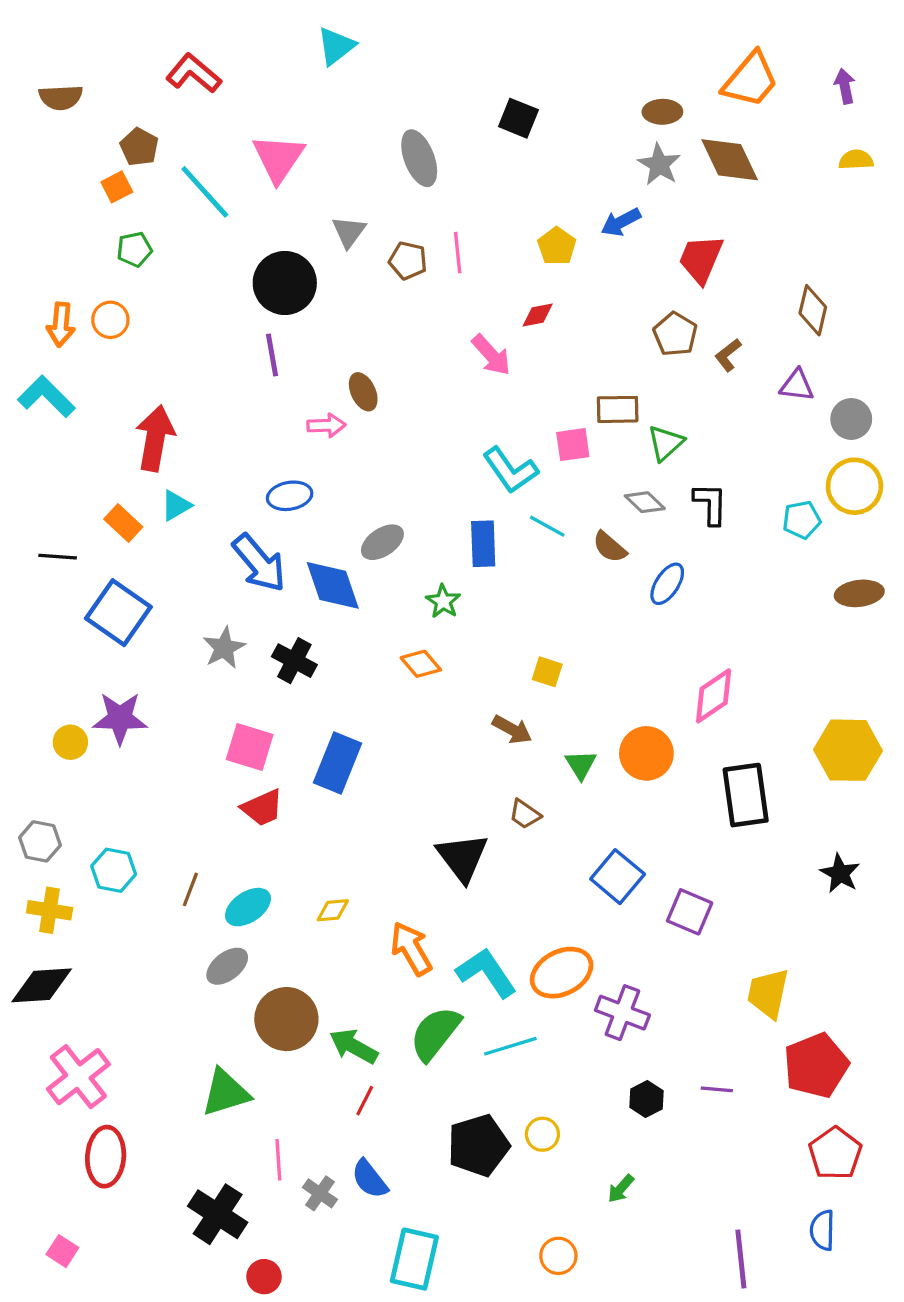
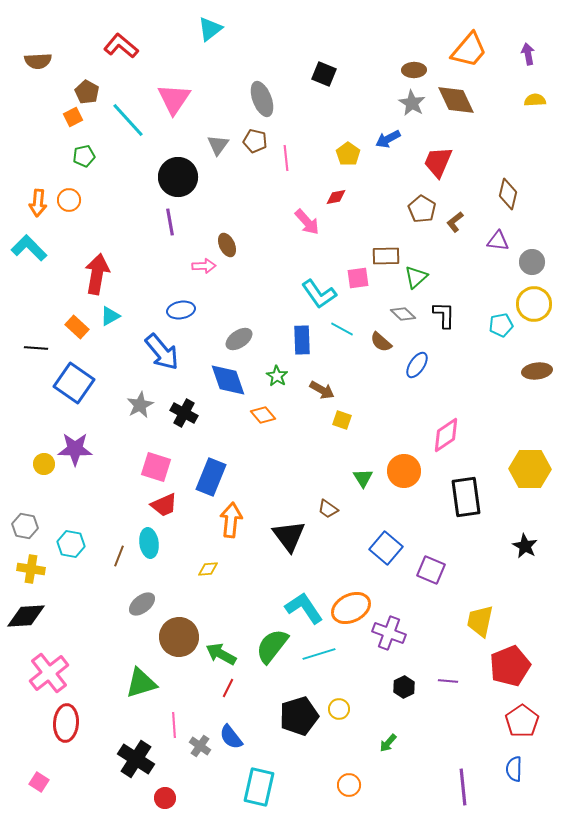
brown pentagon: (408, 261) -> (255, 141), moved
blue diamond: (333, 585) -> (228, 380), moved
brown arrow: (512, 729) -> (322, 390), moved
cyan ellipse: (248, 907) -> (149, 543), moved, turned -64
orange arrow: (411, 949) -> (231, 520), moved, turned 36

